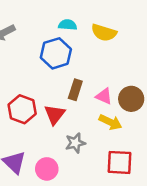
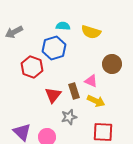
brown rectangle: (75, 90) -> (74, 91), moved, turned -35
brown circle: (131, 99) -> (112, 64), moved
red hexagon: (22, 109) -> (32, 67), moved

